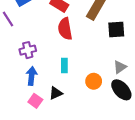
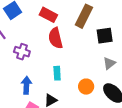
purple cross: (28, 50) -> (22, 52), moved, turned 35
gray triangle: (120, 67) -> (109, 63), moved

